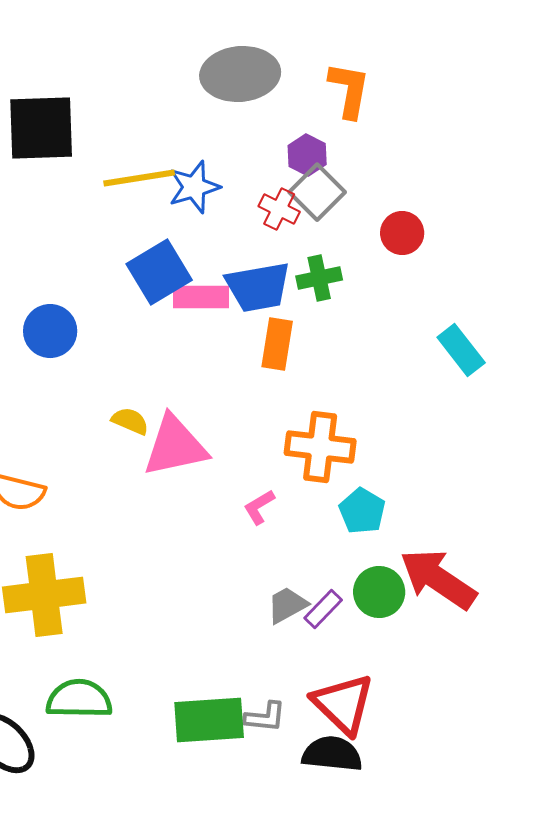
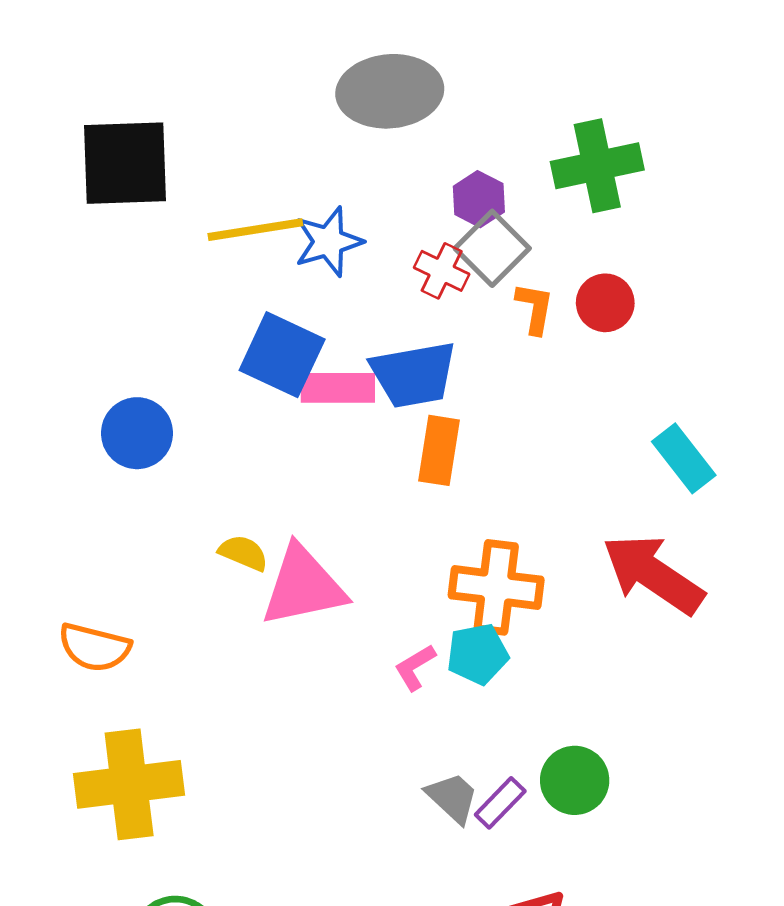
orange L-shape: (349, 90) -> (535, 308), moved, size x0.7
blue square: (159, 272) -> (282, 355), turned -34
green cross: (319, 278) -> (597, 166), moved, size x1.5
cyan pentagon: (362, 511) -> (478, 654), moved, turned 30
red arrow: (438, 579) -> (653, 574), moved
gray trapezoid: (287, 605) -> (452, 798), turned 72

